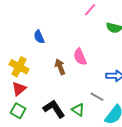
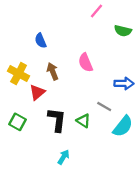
brown arrow: (60, 67) -> (53, 71), moved
red triangle: (19, 89) -> (37, 92), moved
black L-shape: (54, 109) -> (57, 120), turned 40

